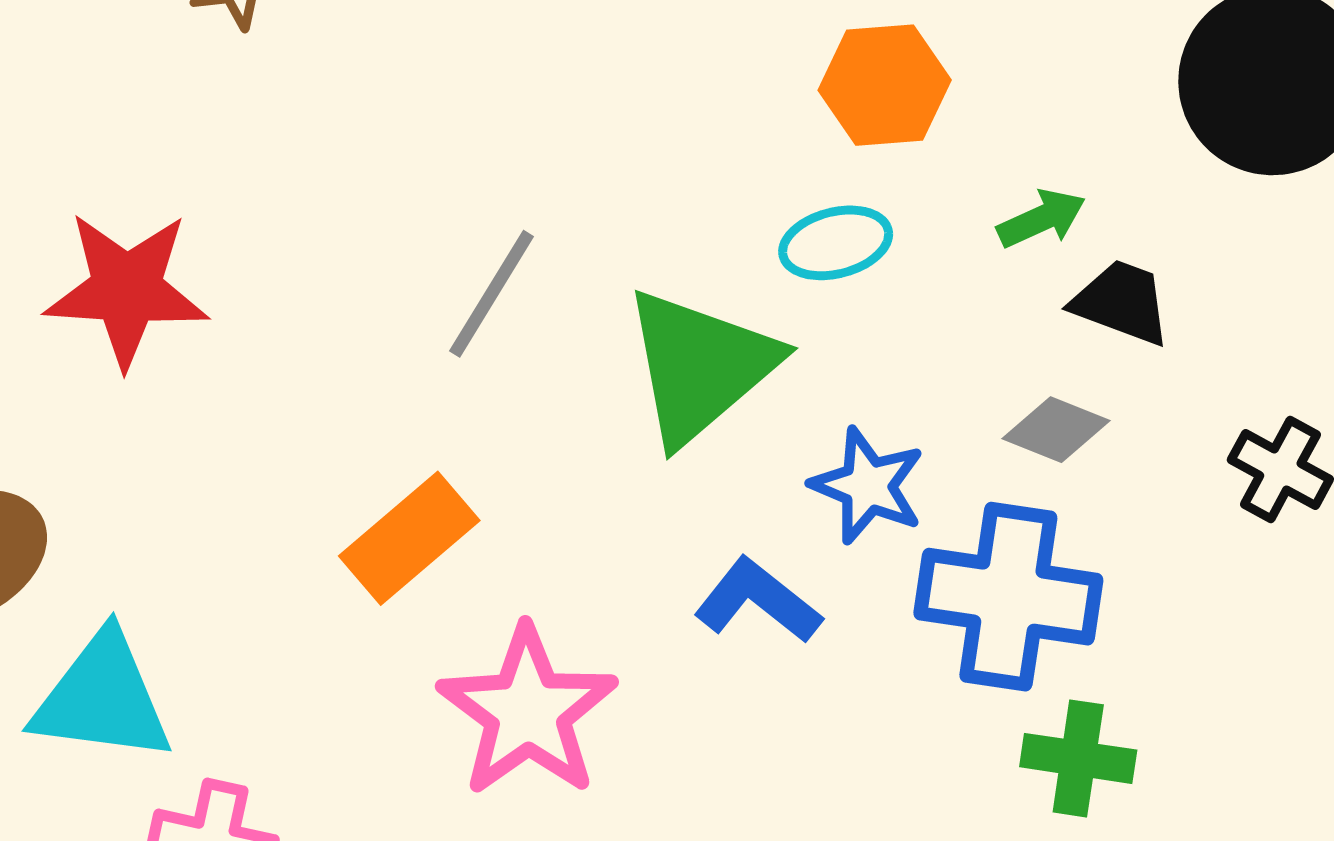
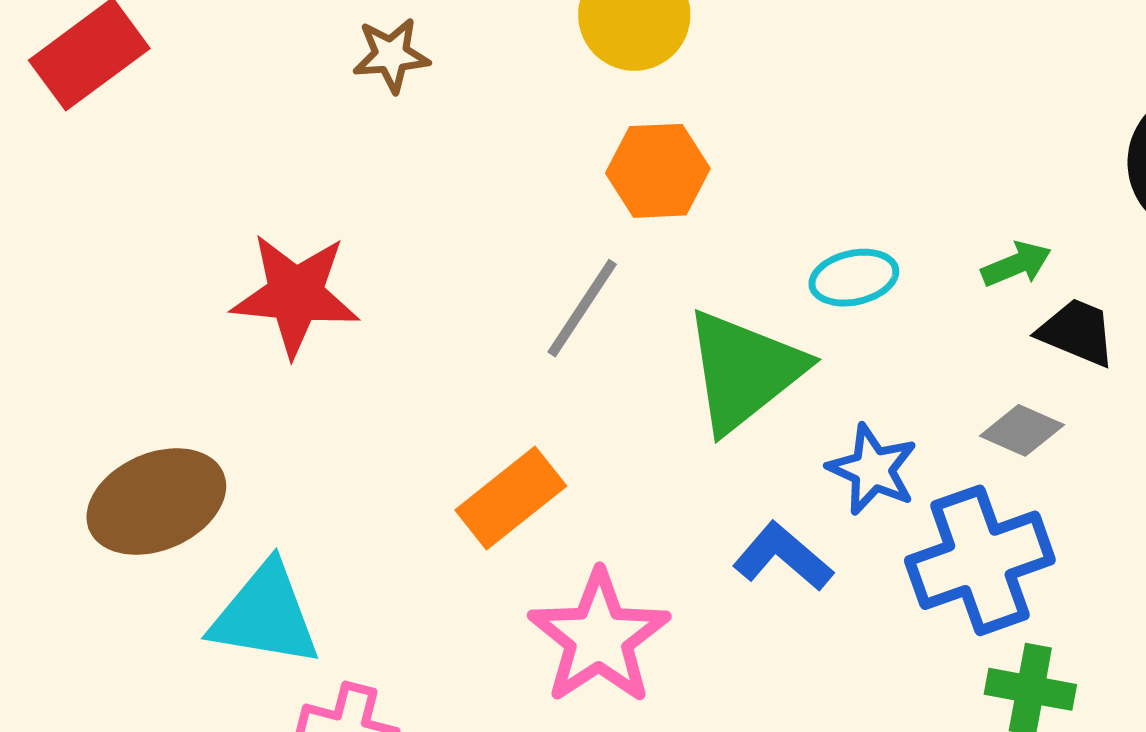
orange hexagon: (885, 85) -> (658, 171), moved
blue cross: (1008, 597) -> (980, 560), turned -30

